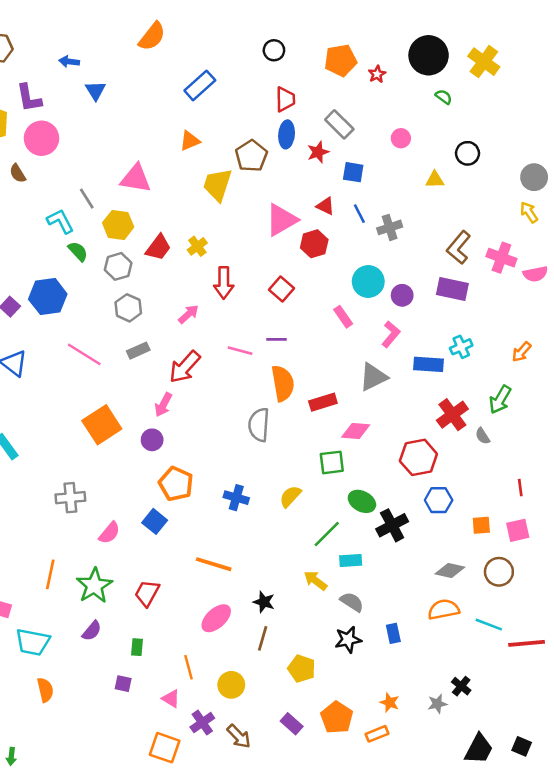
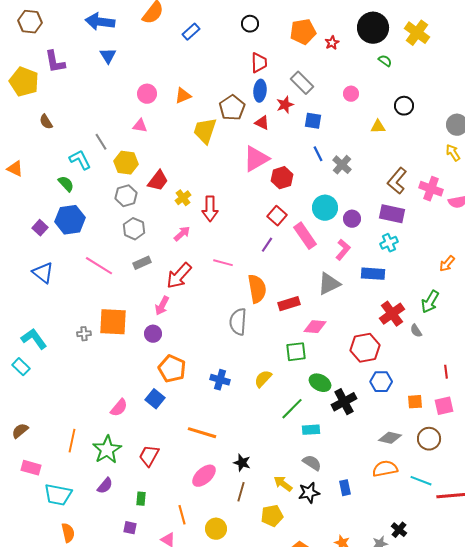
blue arrow: (69, 62) -> (100, 22), moved, size x1.8
blue rectangle: (200, 85) -> (191, 32), moved, size x0.7
pink circle: (42, 138) -> (147, 94), moved, size x0.7
pink triangle: (136, 178) -> (140, 126), size x0.6
red triangle: (325, 206) -> (262, 123), moved
gray cross: (390, 227) -> (342, 165), turned -30
yellow cross: (197, 246) -> (183, 198), moved
green semicircle: (78, 251) -> (66, 184), moved
red square: (282, 289) -> (277, 216), moved
pink rectangle: (343, 317) -> (305, 236), size x1.5
purple line: (276, 339) -> (267, 245), moved, turned -56
cyan cross: (461, 347) -> (389, 243), moved
orange square: (102, 425) -> (113, 322), turned 36
gray cross: (70, 498) -> (84, 334), moved, size x0.6
yellow arrow: (315, 581) -> (283, 484), moved
yellow pentagon: (302, 669) -> (272, 516), turned -30

